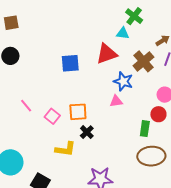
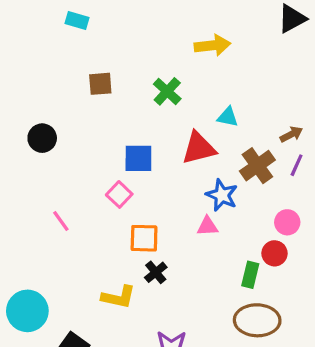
green cross: (134, 16) -> (167, 91), moved
brown square: (11, 23) -> (100, 84), moved
pink square: (52, 116) -> (119, 194), moved

